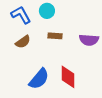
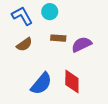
purple semicircle: (89, 40) -> (81, 44), moved, turned 150

